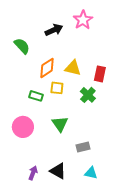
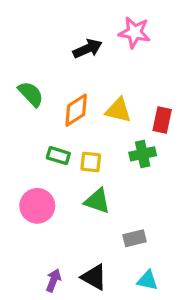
pink star: (83, 20) -> (135, 32), turned -30
green semicircle: (22, 46) -> (31, 94), moved
yellow square: (57, 88) -> (91, 162), moved
green cross: (88, 95) -> (143, 154), turned 35
green triangle: (60, 124) -> (97, 201), turned -36

